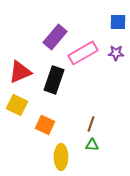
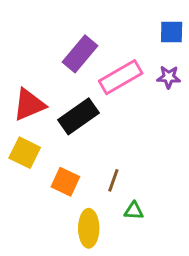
black rectangle: (54, 80) -> (79, 116), turned 36
brown line: (91, 124) -> (113, 180), moved

